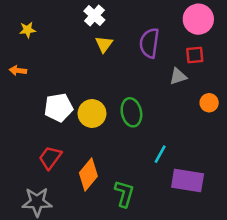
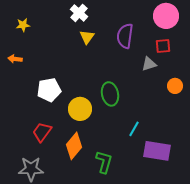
yellow circle: (92, 114) -> (80, 109), moved

